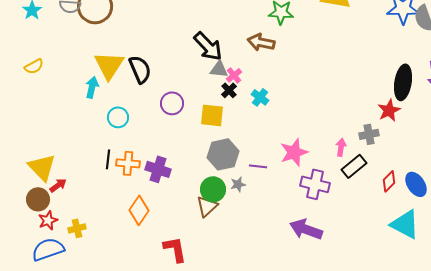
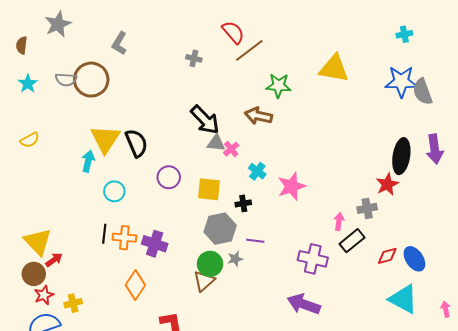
black cross: (229, 90) -> (243, 203), moved, turned 35
pink star: (294, 152) -> (292, 186), moved
red diamond: (389, 181) -> (387, 256), turned 30

